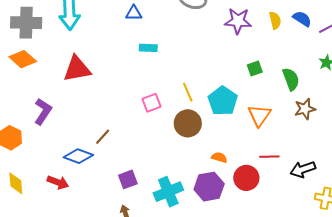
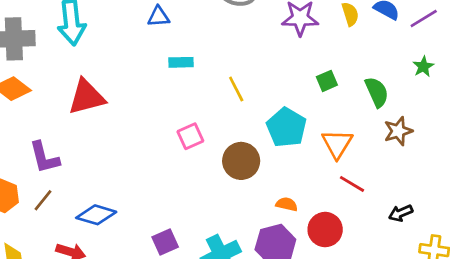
yellow line: (188, 92) -> (236, 89), moved
purple L-shape: (43, 111) -> (44, 157), turned 136
brown line: (103, 137) -> (43, 200), moved
red line: (269, 157) -> (352, 184), moved, turned 36
black arrow: (303, 169) -> (401, 213), size x0.7

